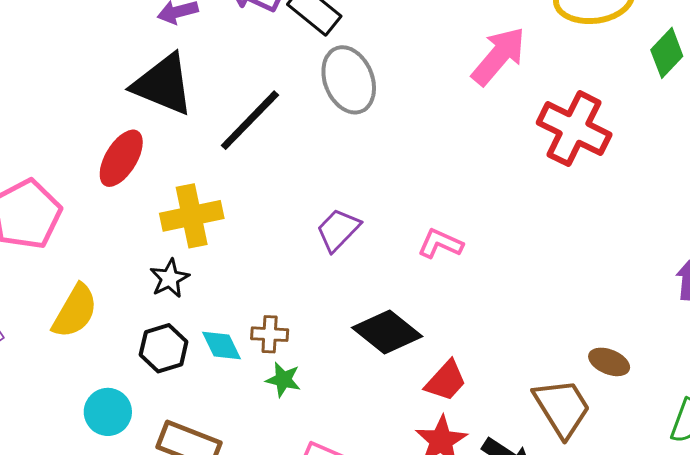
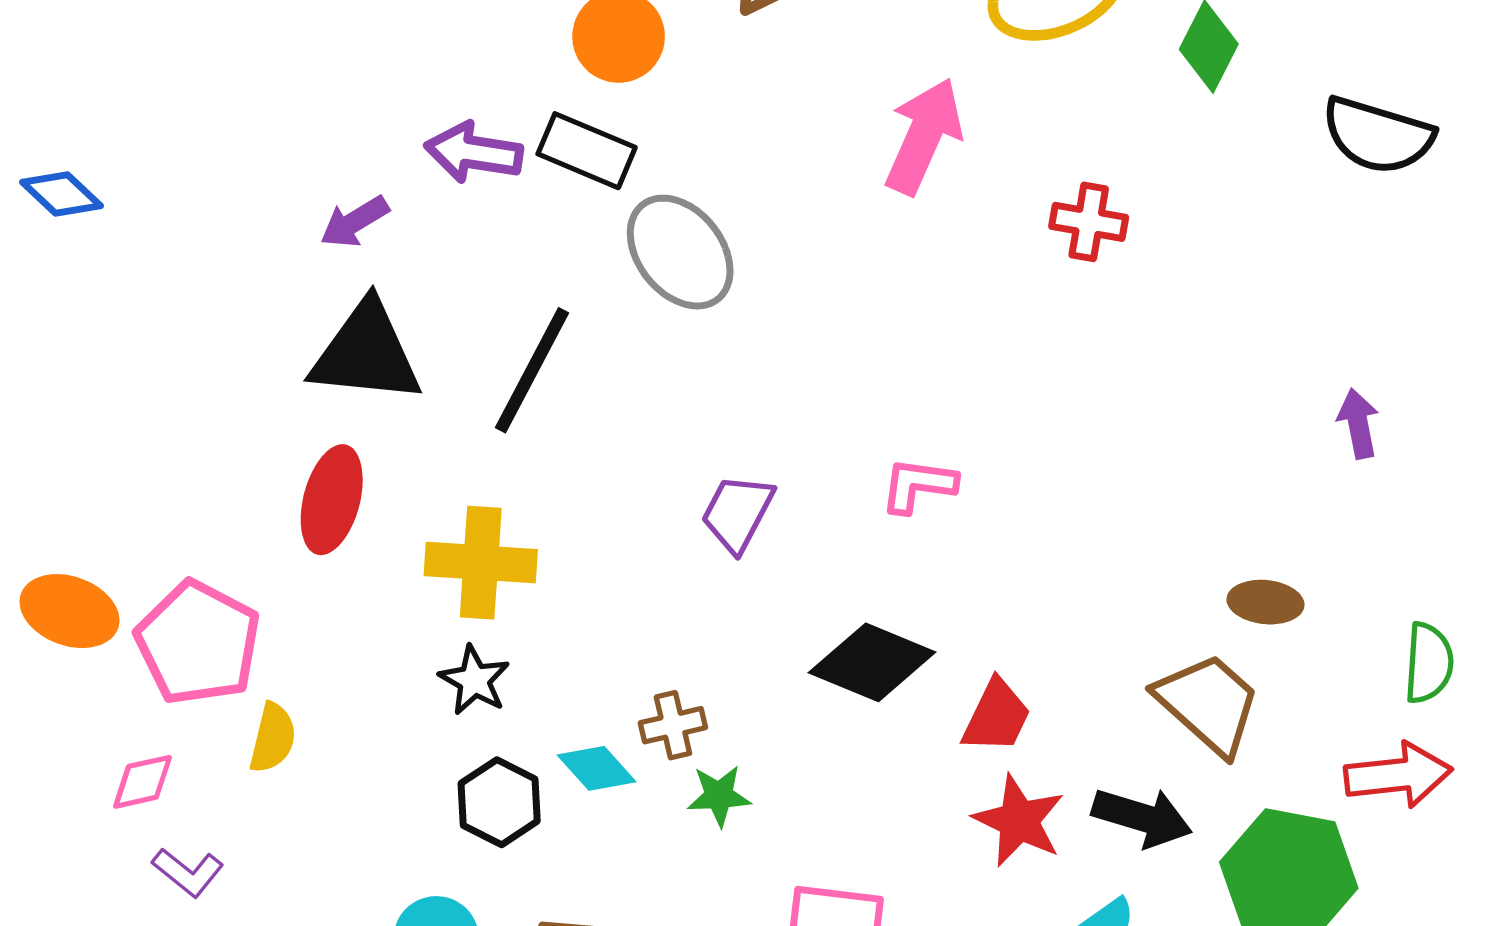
red cross: (574, 129) -> (1089, 222), size x0.6
yellow cross: (192, 216) -> (481, 563), turned 32
yellow semicircle: (75, 311) -> (273, 738), moved, size x0.7

